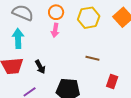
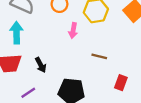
pink arrow: (55, 30) -> (73, 31), moved

